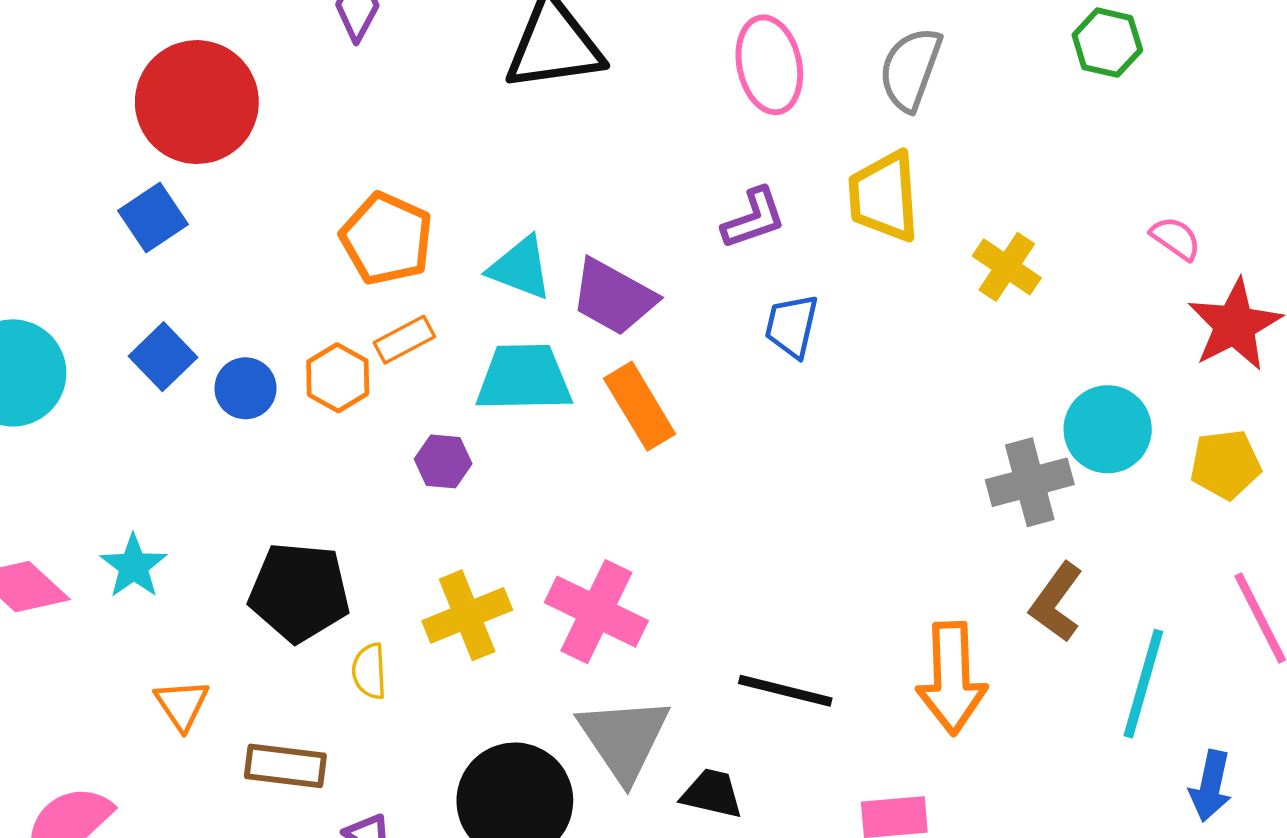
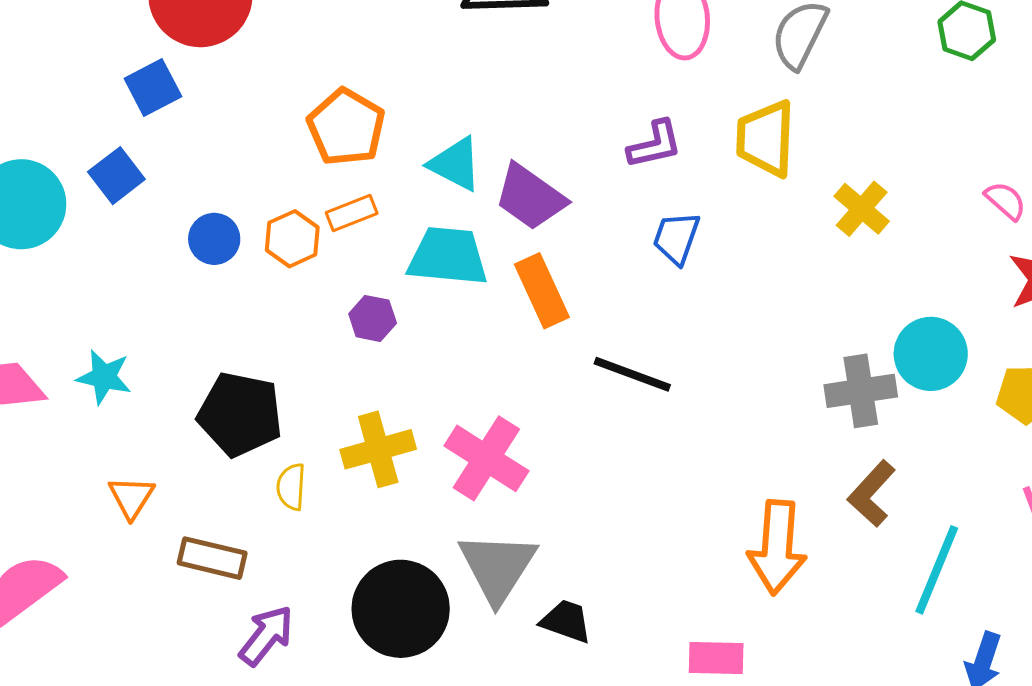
blue square: (163, 357) -> (116, 176), moved
cyan star: (134, 566) -> (104, 377), turned -30
black line: (785, 691) -> (632, 374), moved

